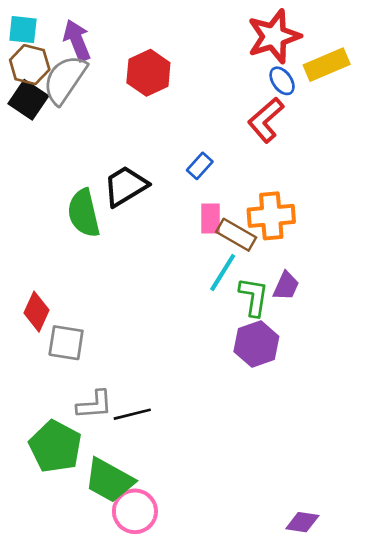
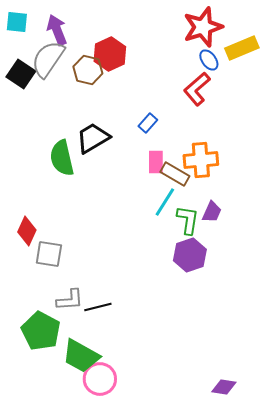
brown hexagon: (30, 65) -> (88, 70), moved

